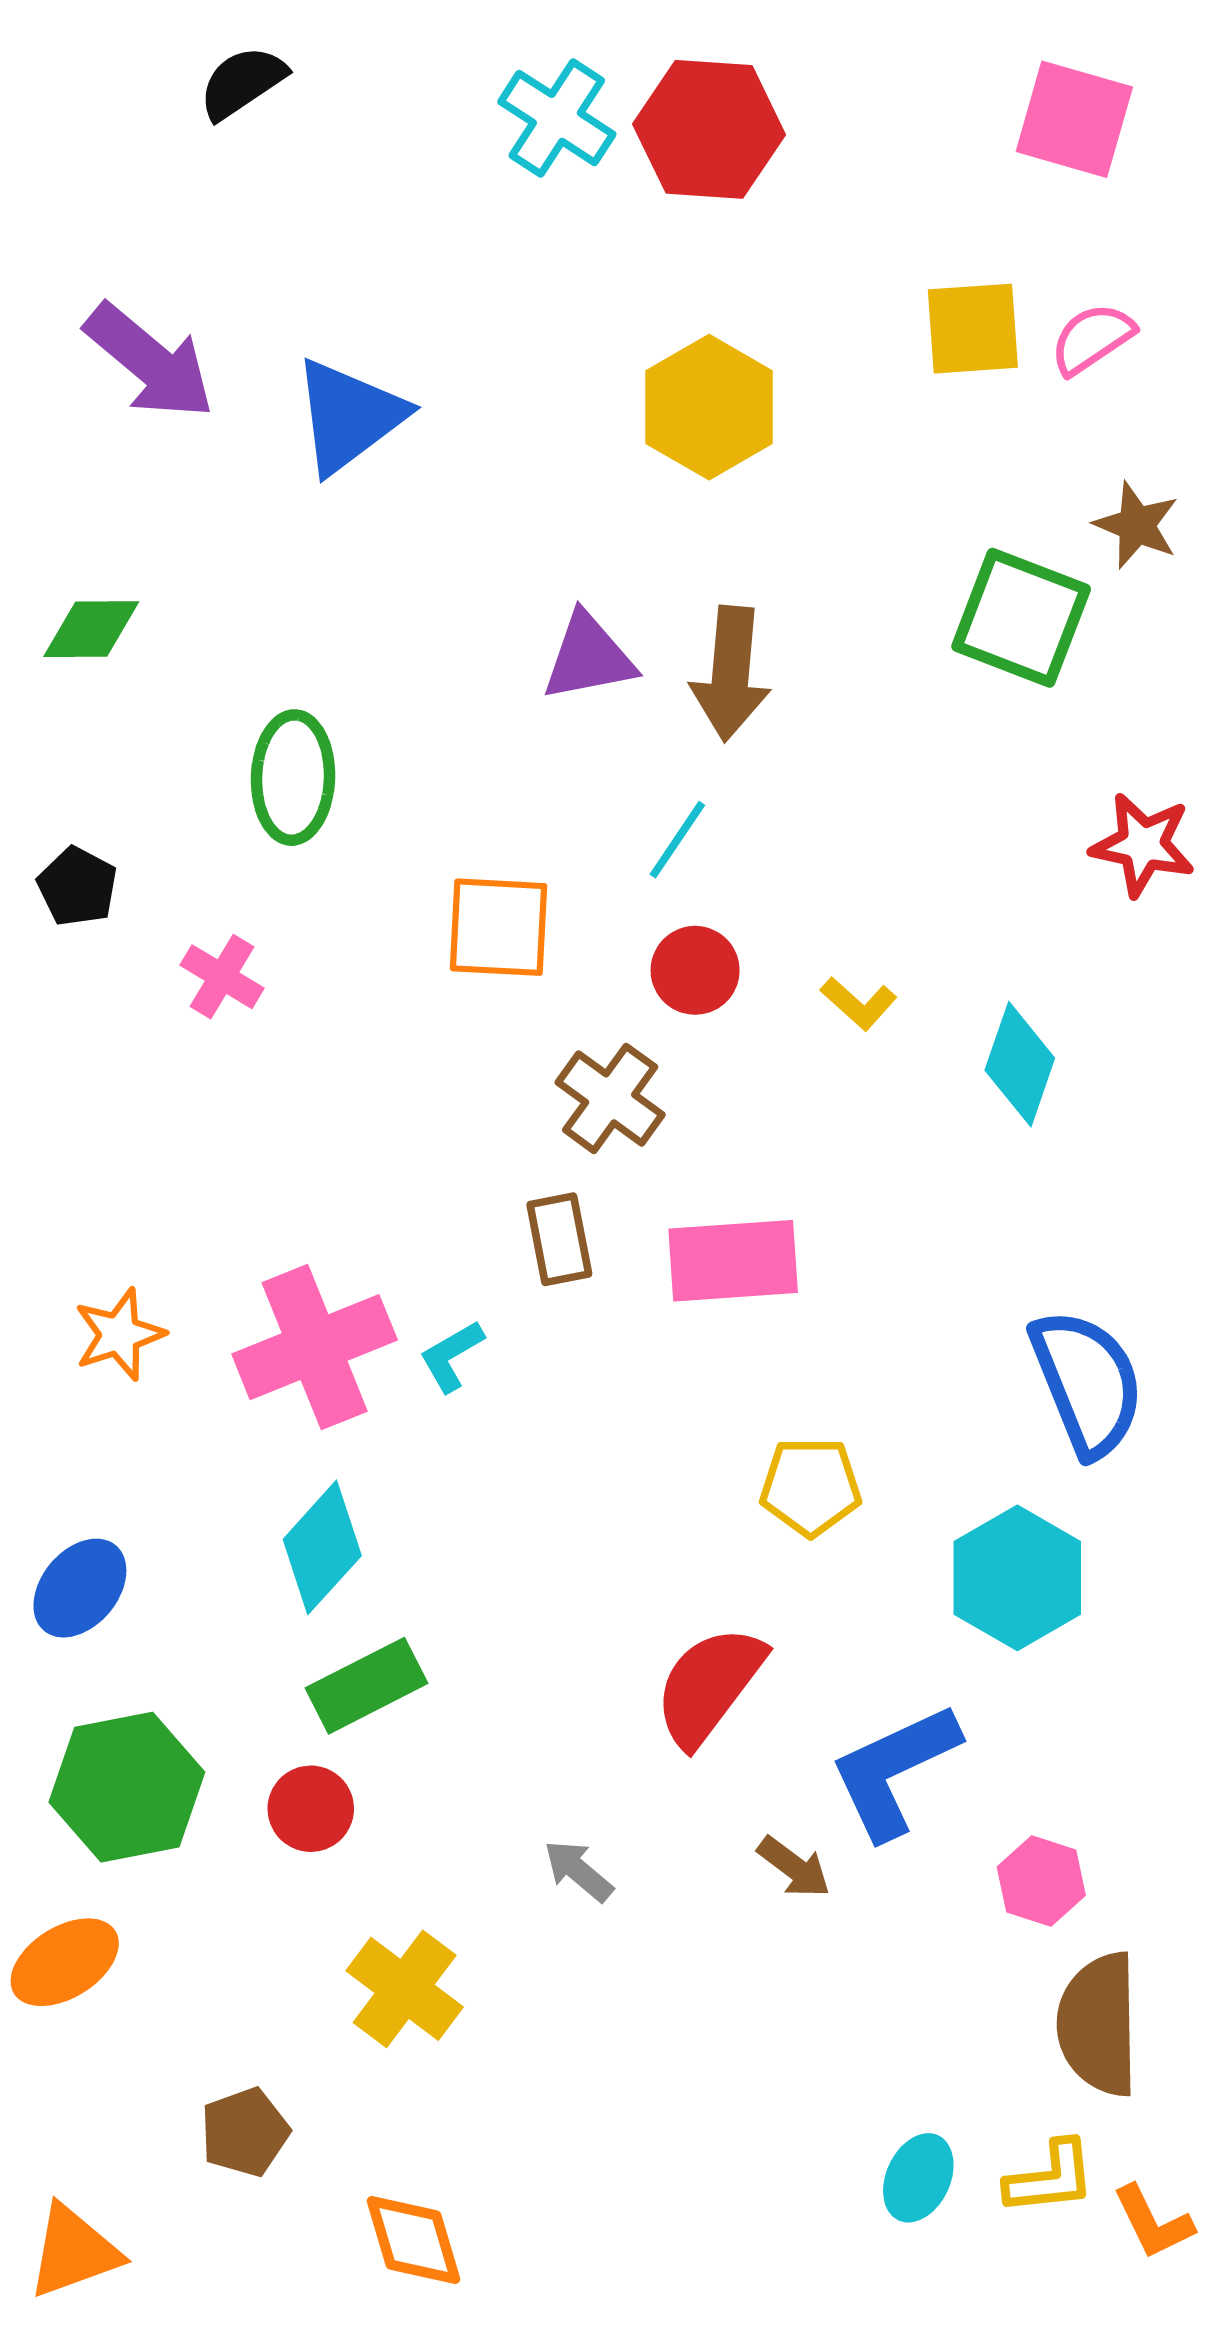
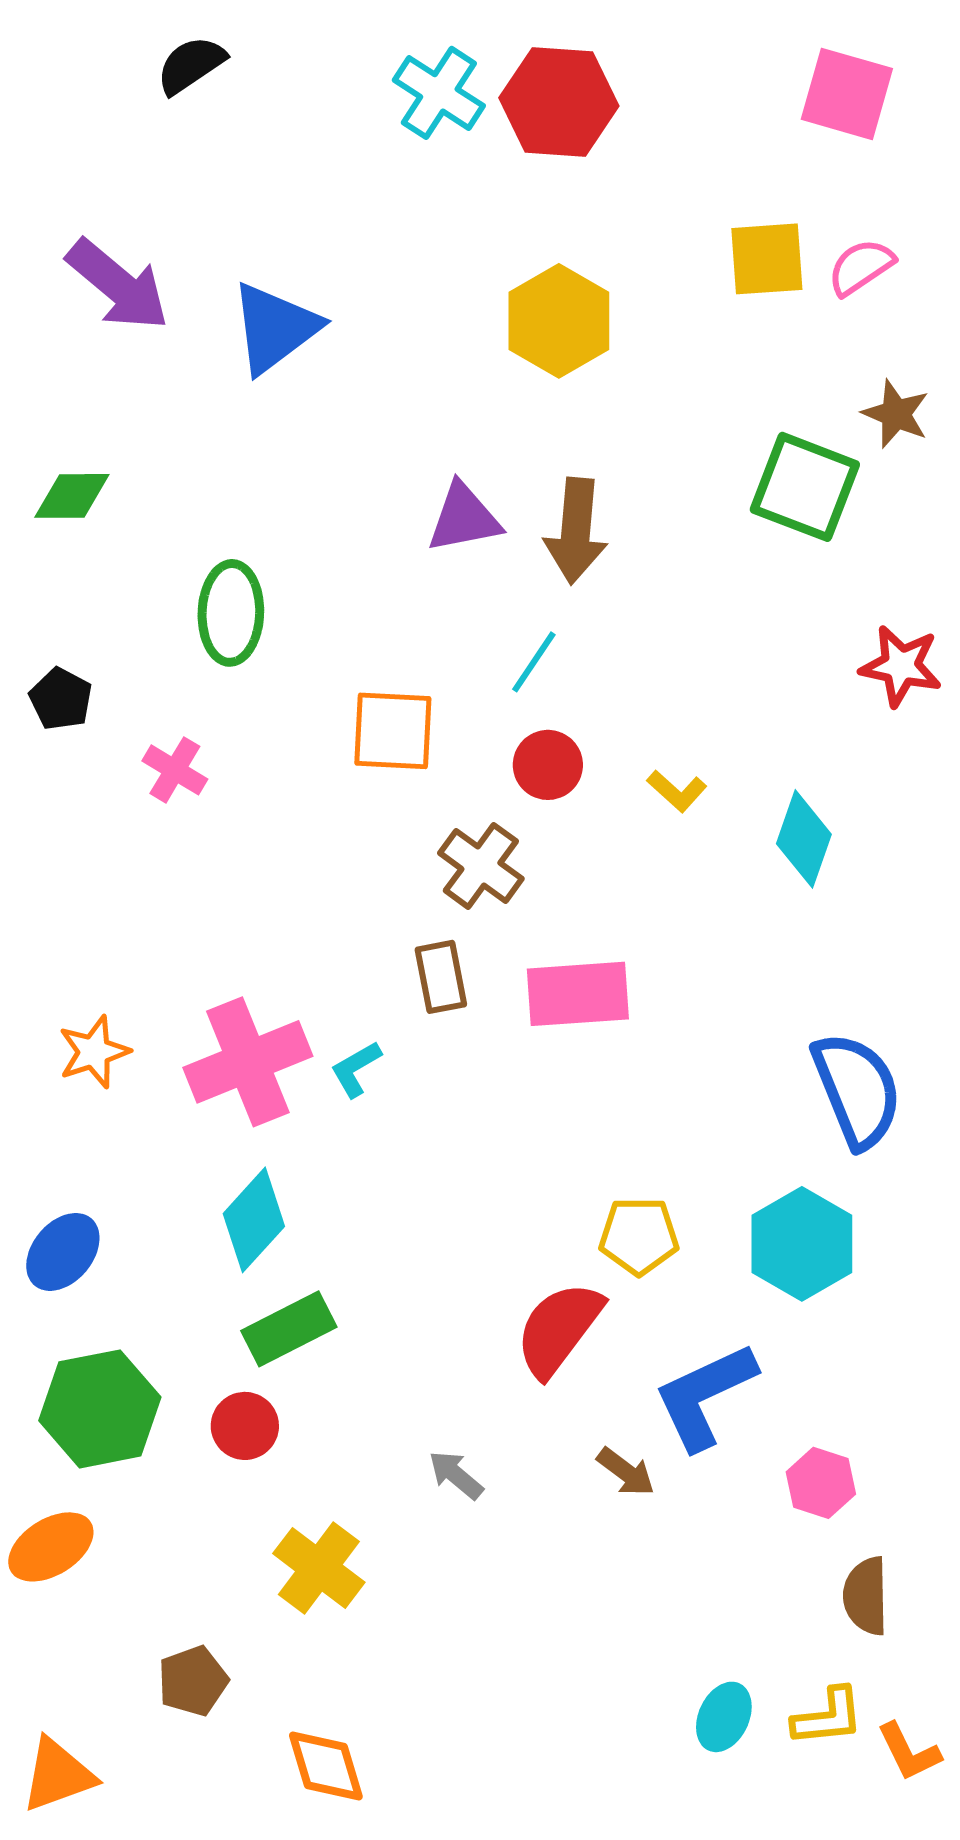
yellow pentagon: (811, 1487) -> (639, 1236), moved
brown semicircle: (1098, 2024) -> (866, 1596), size x0.7

